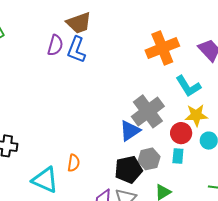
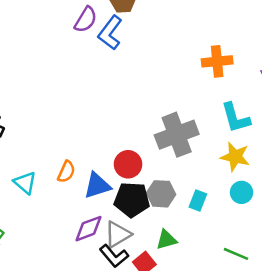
orange cross: (162, 48) -> (217, 61), size x0.7
blue triangle: (130, 131) -> (97, 185), moved
red circle: (181, 133) -> (128, 164), moved
cyan triangle: (45, 180) -> (25, 183), size x0.7

